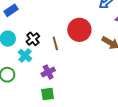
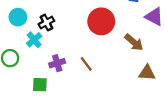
brown line: (55, 43) -> (86, 64), moved, turned -32
green square: (48, 94) -> (40, 85), moved

